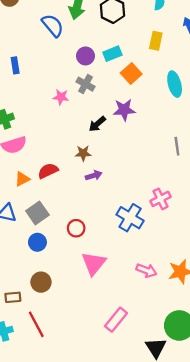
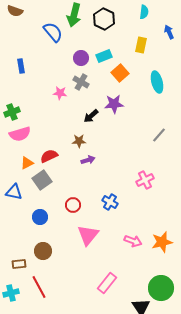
gray line: (177, 146) -> (159, 135), turned 49
gray square: (37, 213) -> (42, 180), moved
blue cross: (130, 218) -> (110, 202), moved, size x0.7

